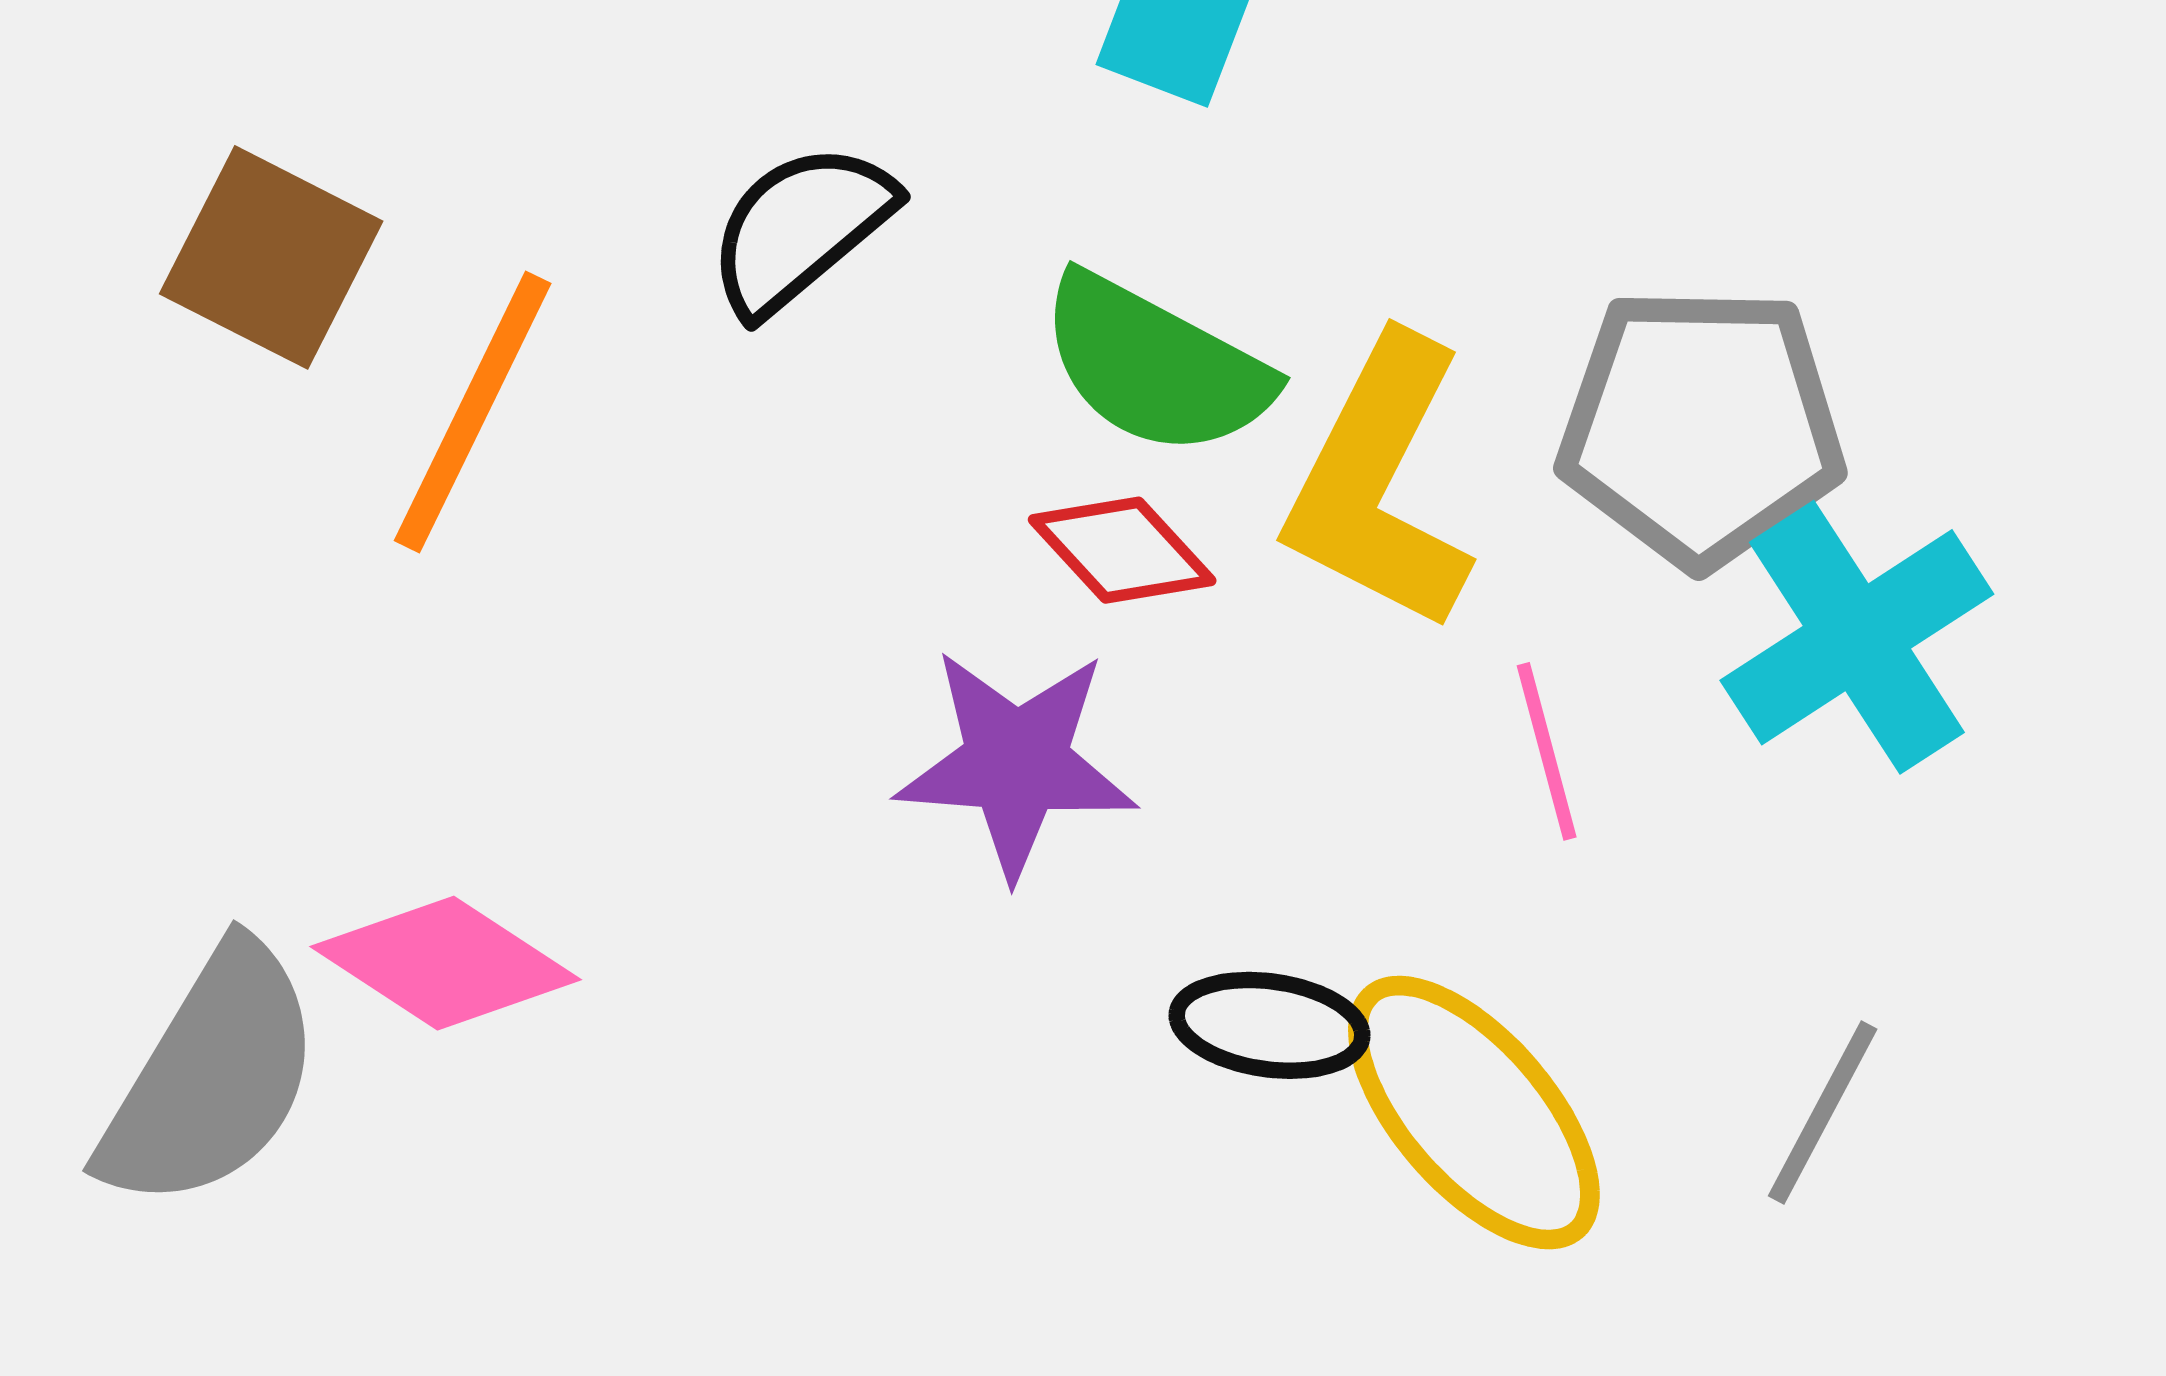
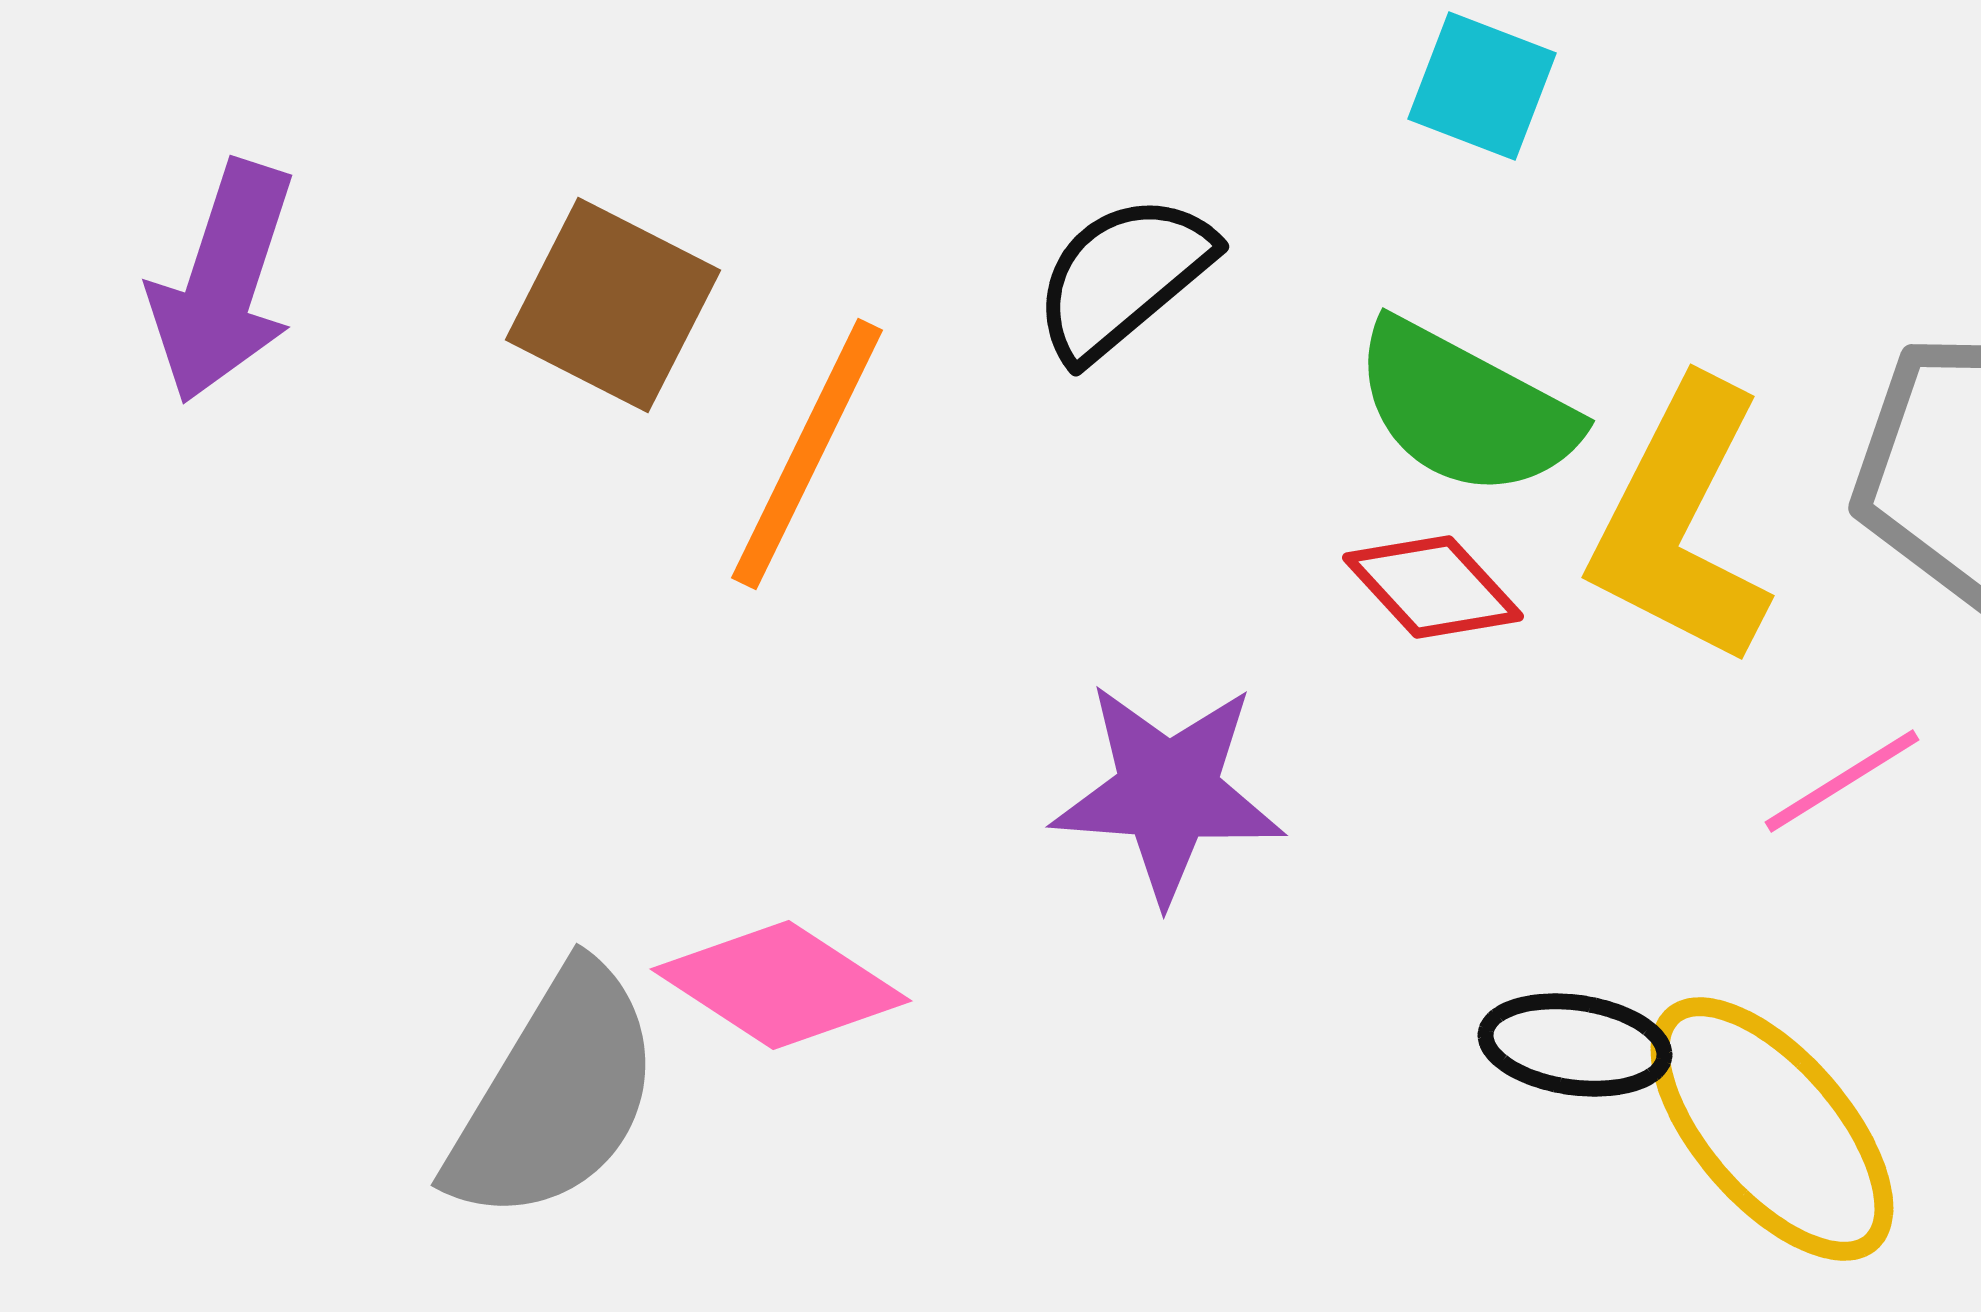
pink line: (1547, 751) -> (1842, 781), turned 73
purple star: (1016, 763) -> (1168, 792), moved

